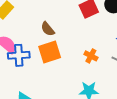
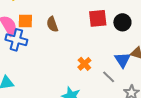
orange square: (50, 52) -> (25, 21), moved, size x0.7

